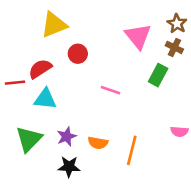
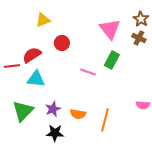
yellow triangle: (54, 25) -> (43, 20), size x0.7
green rectangle: (158, 75) -> (112, 60), moved

